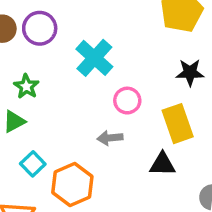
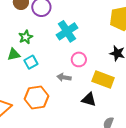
yellow rectangle: (178, 124) -> (103, 79), turned -65
cyan square: (33, 164) -> (31, 62), moved

